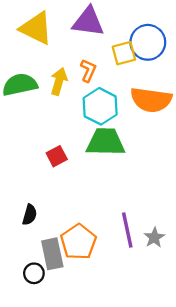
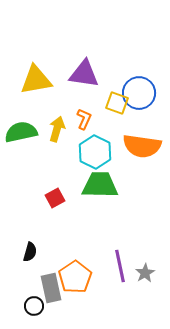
yellow triangle: (36, 28) -> (36, 80), turned -36
yellow square: (124, 53) -> (117, 103), turned 35

